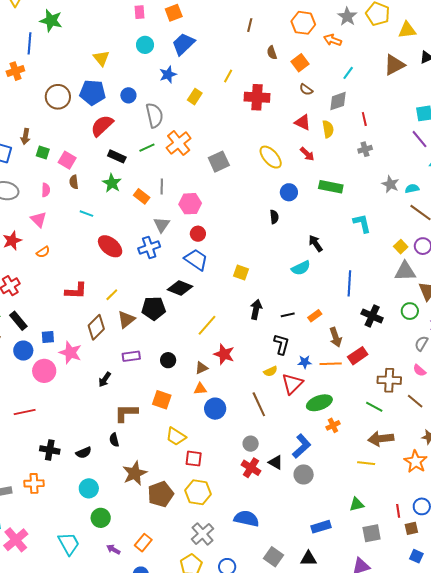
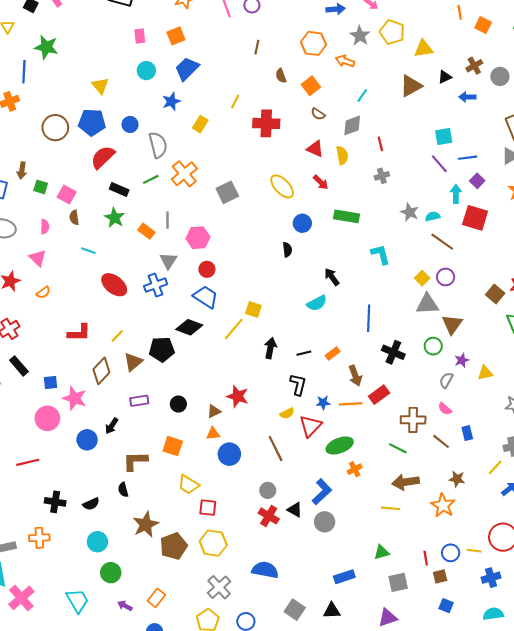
yellow line: (207, 325) -> (234, 329), moved
blue circle: (23, 351) -> (87, 440), moved

